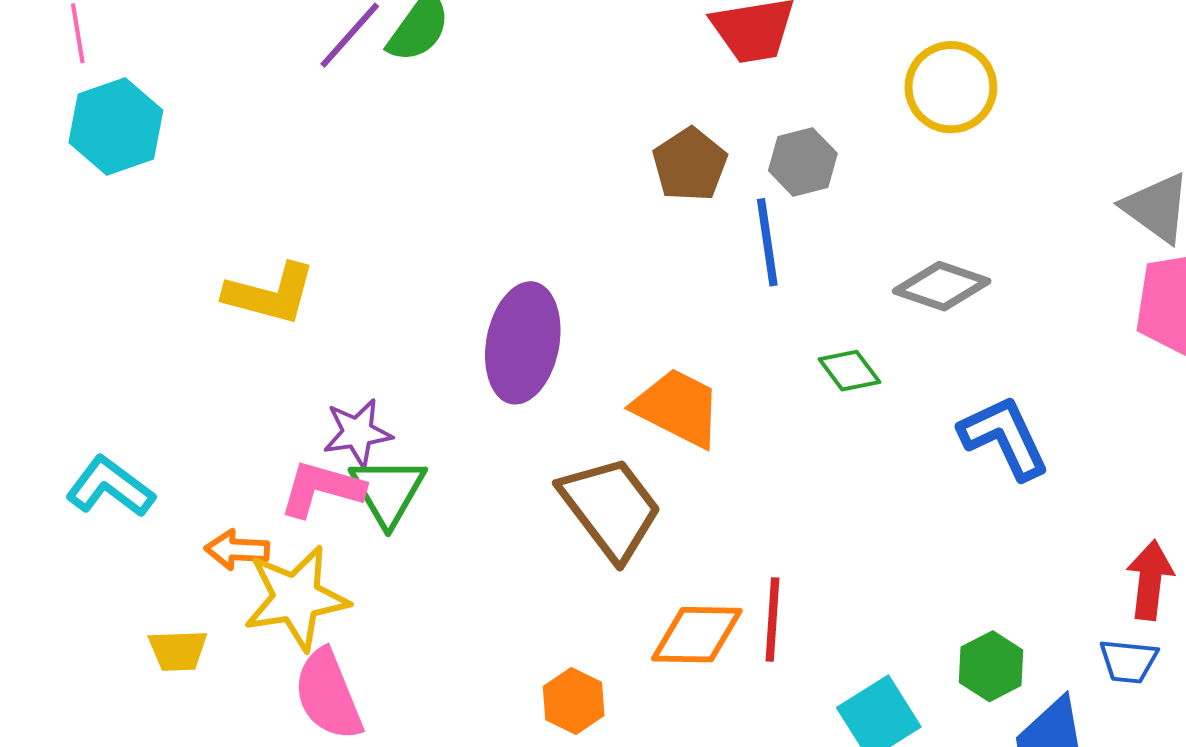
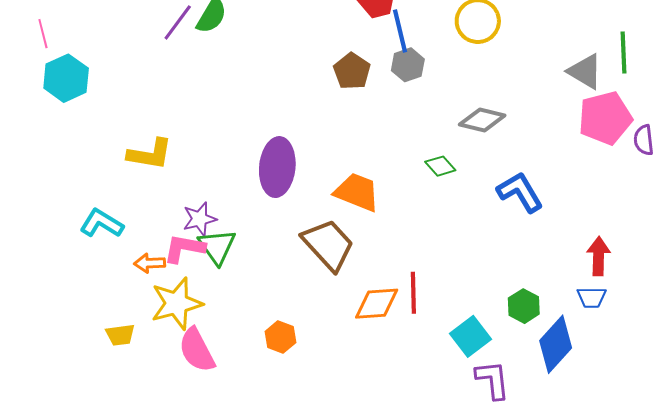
blue line: (767, 242) -> (400, 31), moved
cyan L-shape: (110, 487) -> (102, 223), moved
orange arrow: (237, 550) -> (150, 263), moved
orange hexagon: (574, 701) -> (280, 337), moved

